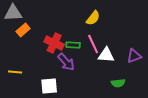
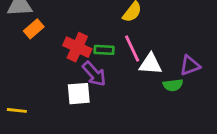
yellow line: (15, 72) -> (17, 110), moved
green semicircle: (118, 83) -> (173, 85), moved
white square: (49, 86) -> (79, 94), moved

